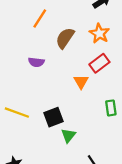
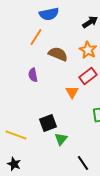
brown semicircle: (65, 38) -> (58, 54), turned 78
purple semicircle: (36, 62) -> (33, 75), turned 72
yellow line: (17, 113) -> (16, 135), moved

